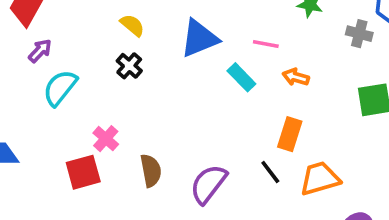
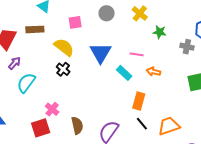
yellow semicircle: (132, 25) -> (64, 47), size x1.5
blue triangle: (199, 38) -> (100, 53), turned -35
orange rectangle: (290, 134) -> (139, 101), moved

